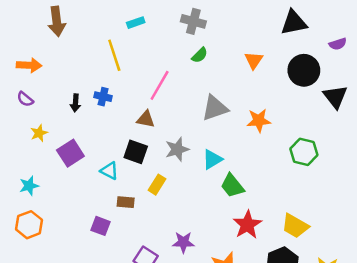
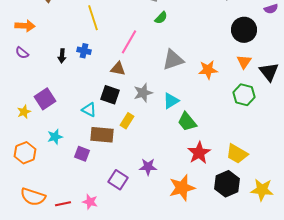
orange triangle: (254, 60) -> (244, 62), moved
black triangle: (335, 97) -> (269, 72), moved
yellow star: (39, 133) -> (24, 112), moved
purple square: (70, 153) -> (45, 99), moved
cyan star: (29, 186) -> (55, 137), moved
brown rectangle: (126, 202) -> (102, 135), size x1.6

